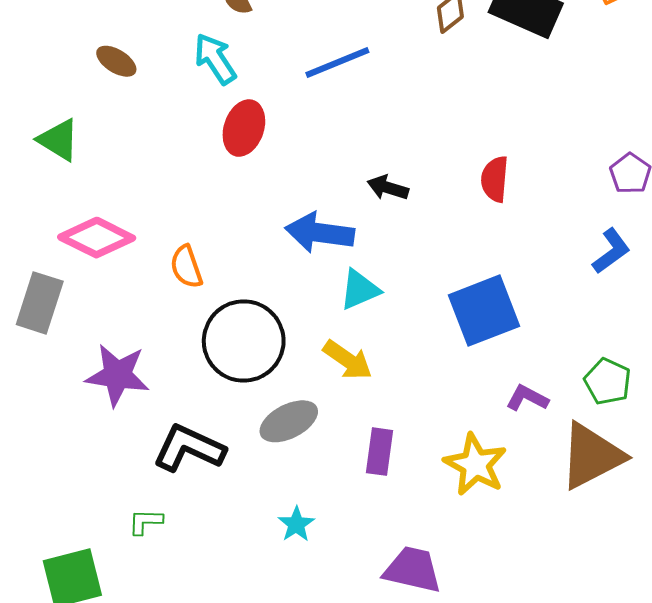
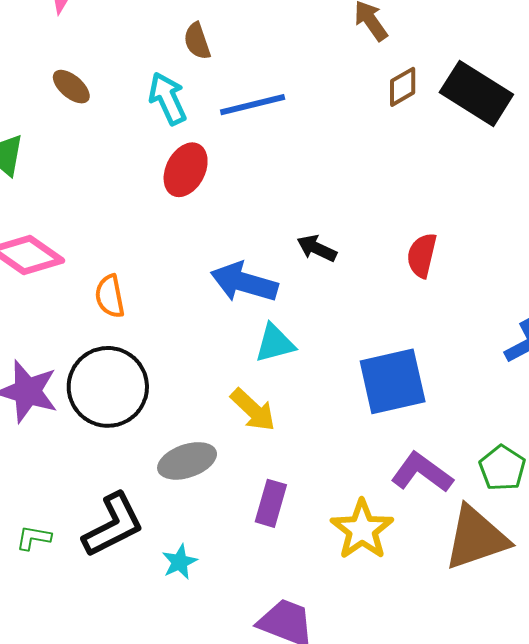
blue line: (337, 62) -> (253, 105), moved
black circle: (244, 341) -> (108, 387), moved
purple L-shape: (527, 398) -> (422, 473), size x1.5
black L-shape: (189, 448) -> (113, 525), moved, turned 120

